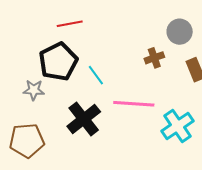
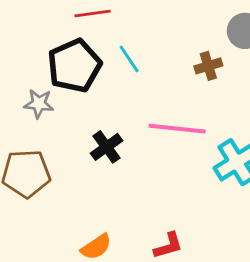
cyan line: (96, 75) -> (129, 59), moved
black cross: (84, 119) -> (107, 147), size x0.7

